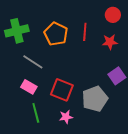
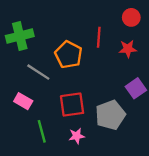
orange pentagon: (56, 34) -> (69, 55), moved
pink rectangle: (29, 87) -> (23, 101), moved
red square: (62, 90) -> (72, 105), turned -30

